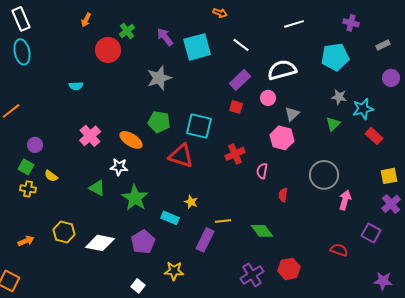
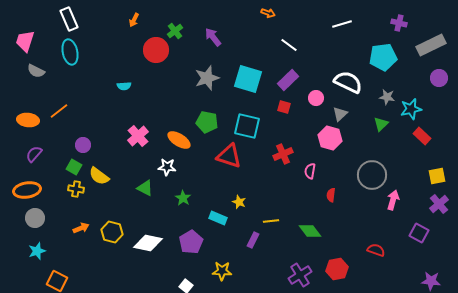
gray rectangle: (383, 45) -> (431, 45), size x2.0
cyan square: (197, 47) -> (248, 79), moved, turned 32
white semicircle: (282, 70) -> (348, 82), moved, turned 40
yellow semicircle: (51, 176) -> (99, 176), size x1.5
green star: (135, 198) -> (183, 198), size x0.6
purple rectangle: (205, 240) -> (253, 240), size x0.7
orange arrow: (26, 241) -> (81, 228), moved
red semicircle: (339, 250) -> (376, 250), moved

